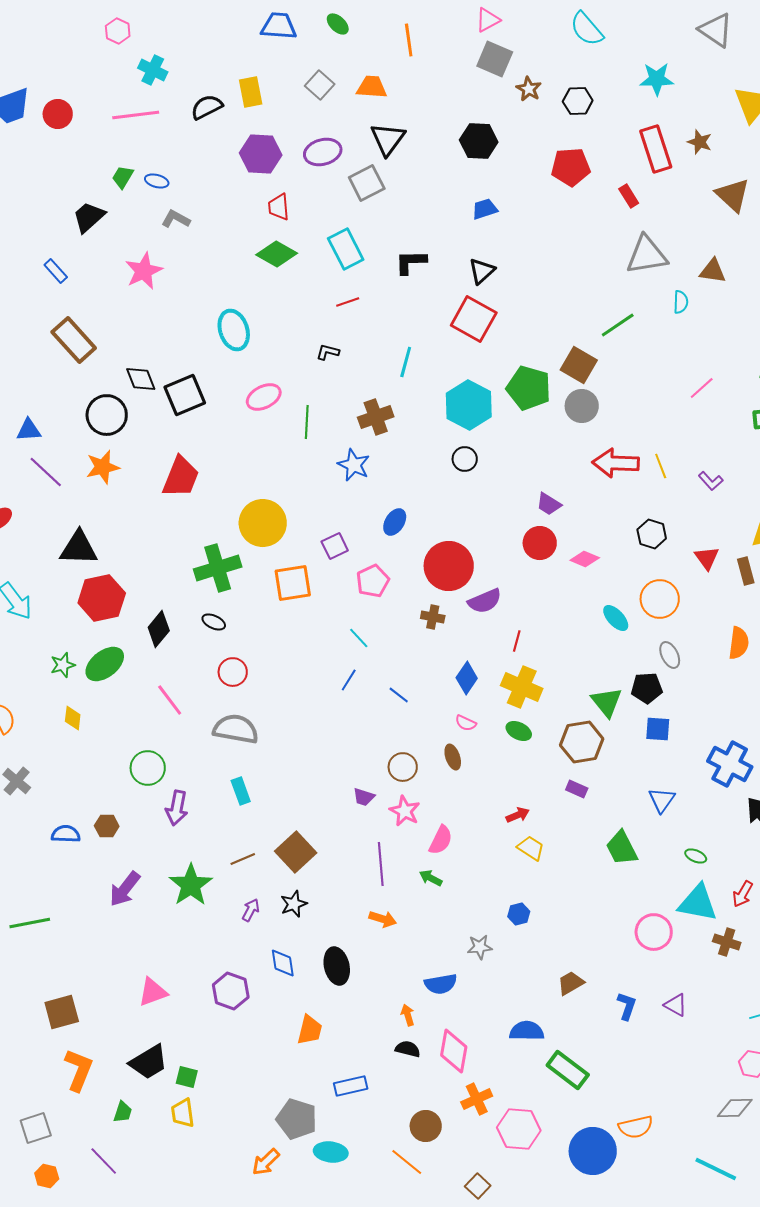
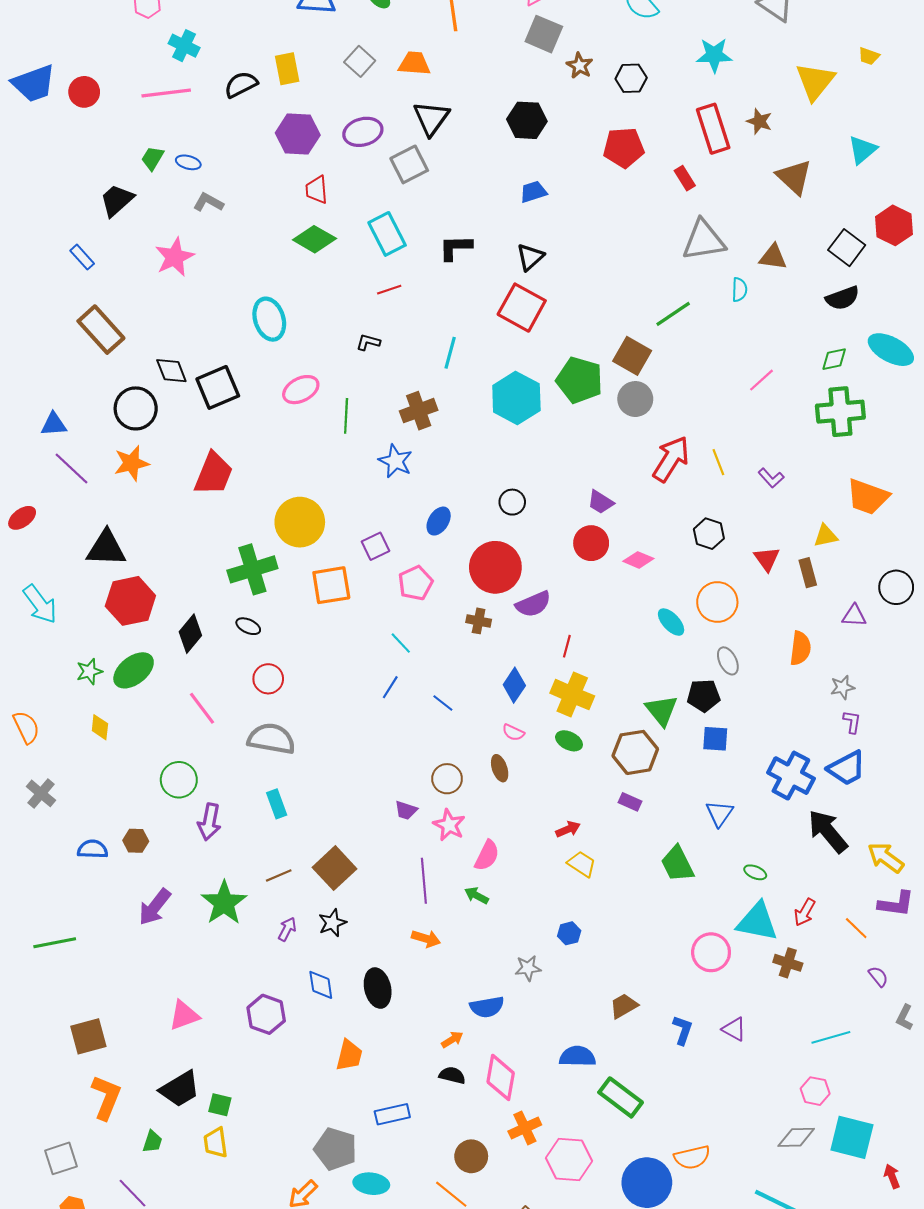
black circle: (465, 459) -> (512, 502), moved
red arrow: (616, 463) -> (671, 459), turned 120
orange arrow: (408, 1015) -> (452, 1040), turned 75

